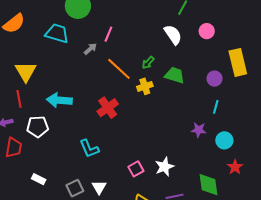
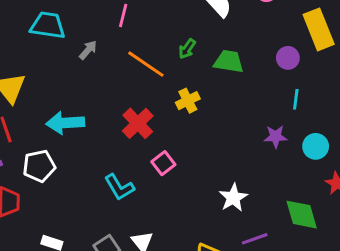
gray arrow: (90, 49) -> (88, 50), moved
yellow cross: (145, 86) -> (188, 101), moved
pink square: (136, 169) -> (163, 163), moved

